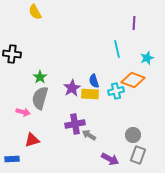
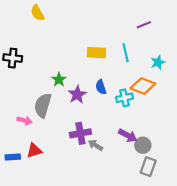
purple line: (134, 23) -> (144, 25), turned 64
green star: (40, 77) -> (59, 80), moved
yellow rectangle: (90, 94) -> (97, 53), moved
blue rectangle: (12, 159) -> (13, 157), moved
purple arrow: (110, 159) -> (128, 135), moved

